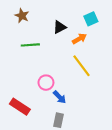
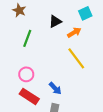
green line: (30, 45) -> (27, 38), turned -66
pink circle: (46, 83) -> (26, 74), moved
red rectangle: (20, 107) -> (29, 96), moved

